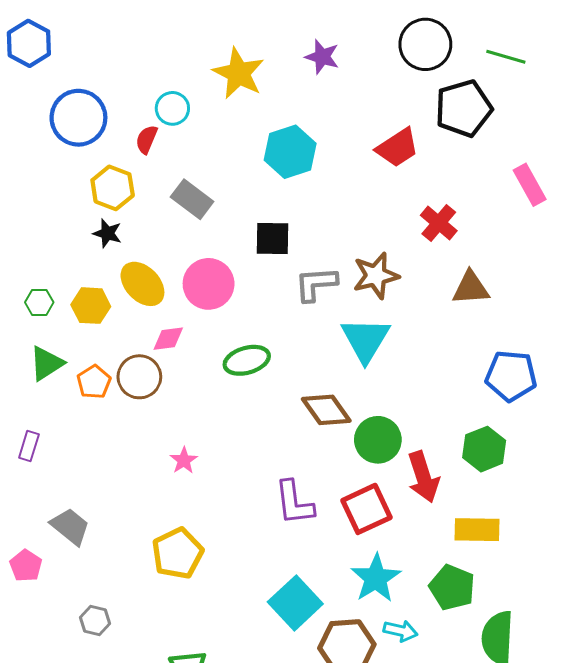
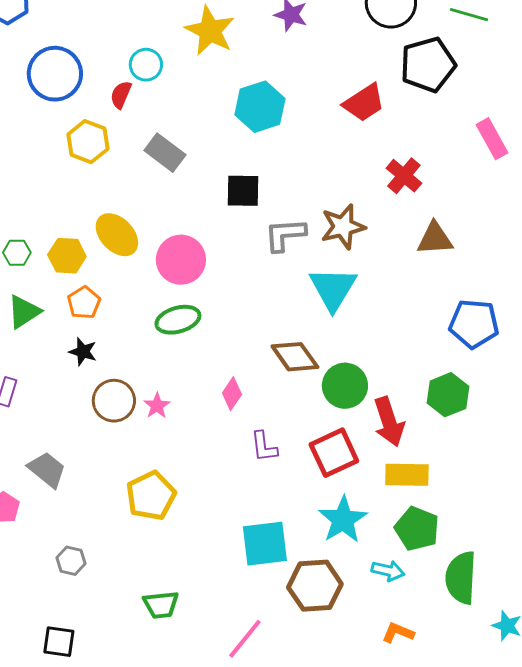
black star: (107, 233) -> (83, 352), moved
pink circle: (209, 284) -> (181, 260), moved
pink diamond: (168, 339) -> (232, 394), moved, turned -48
green ellipse: (247, 360) -> (178, 320), moved
brown circle: (139, 377) -> (114, 401), moved
orange pentagon: (94, 382) -> (84, 303), moved
purple L-shape: (294, 503) -> (264, 447), size x0.7
yellow rectangle: (477, 530) -> (407, 475), moved
cyan square: (295, 603) -> (265, 544), turned 36
cyan arrow: (401, 631) -> (388, 571), moved

